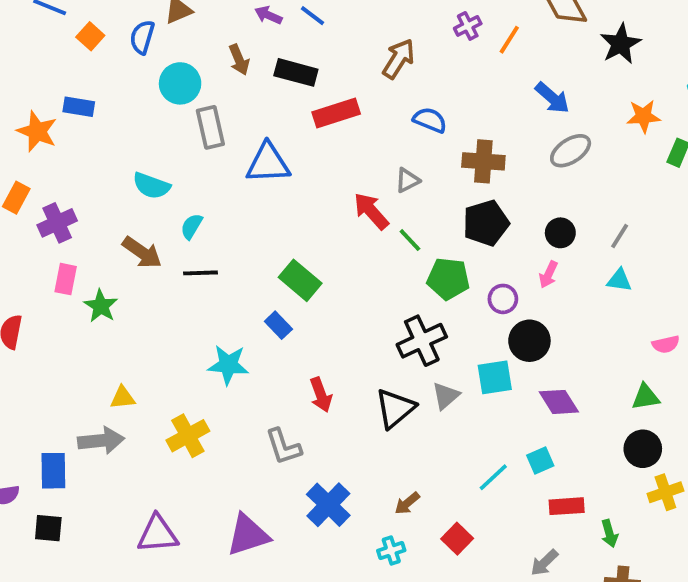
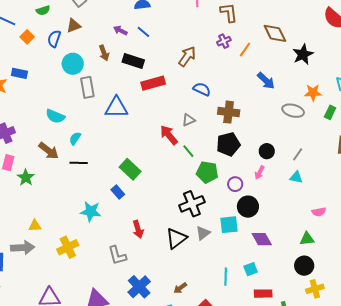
gray ellipse: (571, 151) -> (293, 111), moved, turned 45
cyan line: (493, 477) -> (226, 277), turned -48

